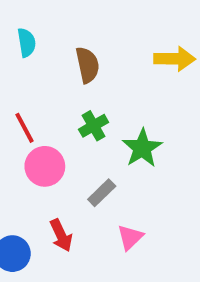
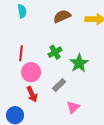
brown semicircle: (87, 65) -> (62, 16), moved, turned -102
red line: (25, 128) -> (21, 53), turned 35
red arrow: (61, 235) -> (32, 94), moved

